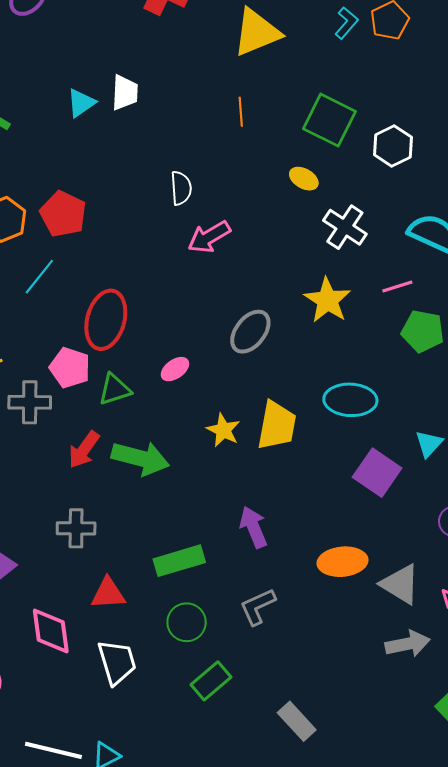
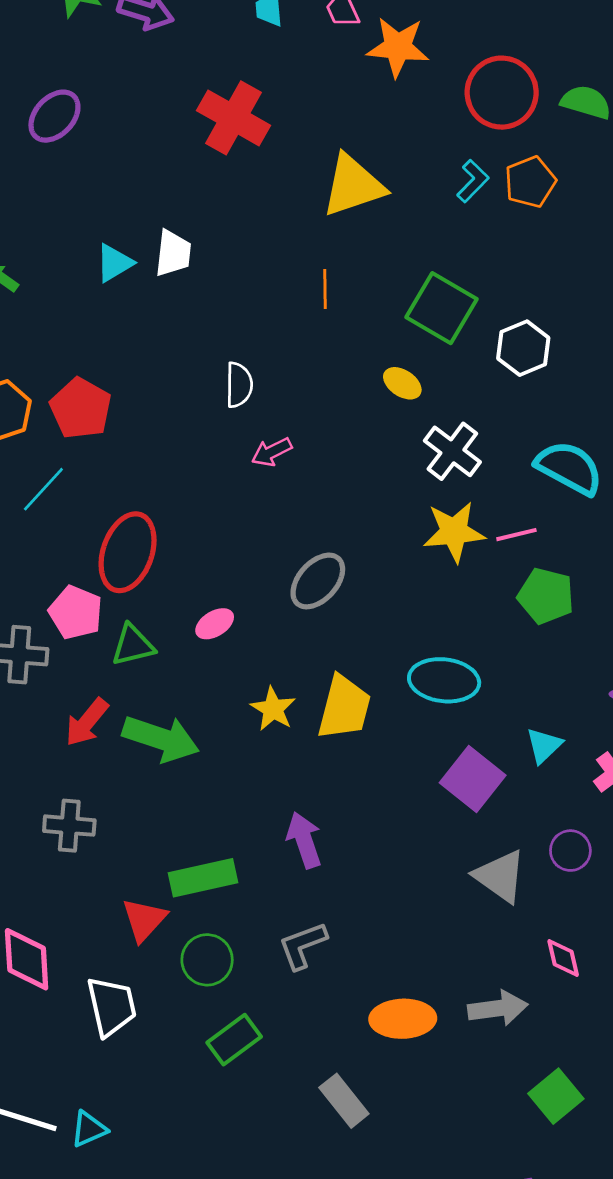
pink arrow: (209, 237) -> (272, 452), size x0.7
yellow star: (327, 300) -> (454, 532), moved, turned 30
orange ellipse: (343, 562) -> (403, 1019), moved
gray triangle: (400, 584) -> (500, 876), moved
red triangle: (108, 593) -> (144, 920), moved, turned -48

